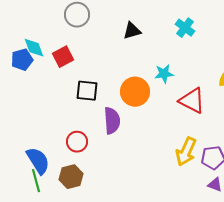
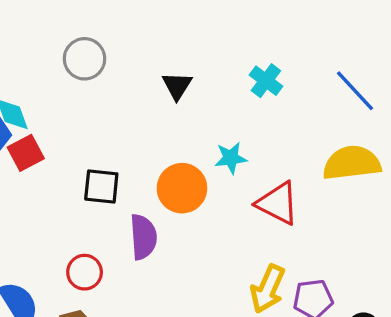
black triangle: (132, 31) -> (177, 86), turned -42
red square: (63, 57) -> (26, 153), moved

